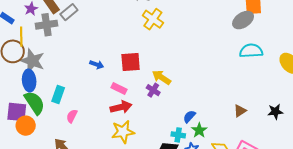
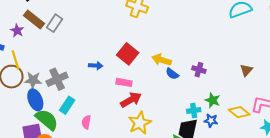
gray cross: (47, 25) -> (57, 79), moved
gray star: (32, 61) -> (33, 80), size x0.7
red square: (131, 62) -> (128, 54), turned -30
purple cross: (153, 90) -> (199, 70), moved
cyan rectangle: (58, 95) -> (67, 105), turned 30
blue semicircle: (189, 116) -> (172, 74), moved, turned -80

